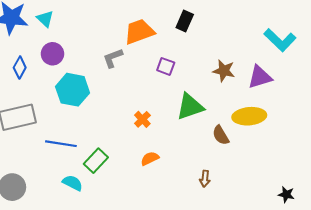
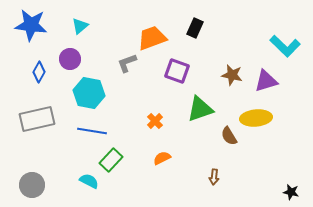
cyan triangle: (45, 19) -> (80, 26), moved, turned 36
purple square: (166, 66) -> (177, 71), size x1.4
blue line: (61, 144) -> (92, 131), moved

